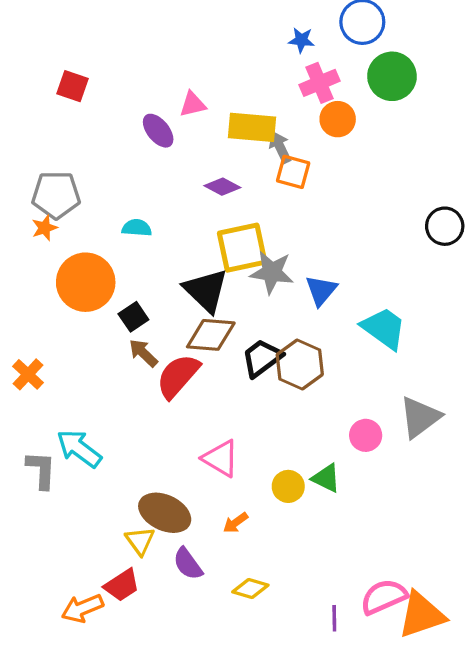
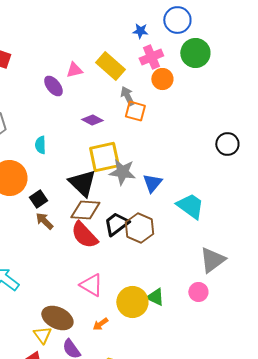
yellow rectangle: (252, 127) -> (110, 66), moved, turned 36
cyan semicircle: (137, 228) -> (40, 145), turned -96
red semicircle: (178, 376) -> (84, 235), moved, turned -84
pink circle: (366, 435) -> (198, 292), moved
yellow circle: (288, 486) -> (132, 302), size x1.6

